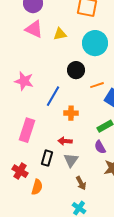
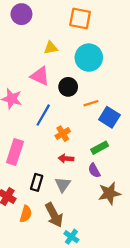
pink triangle: (34, 29) -> (40, 76), moved
orange cross: (71, 113) -> (63, 134), turned -32
red arrow: (65, 141) -> (66, 159), moved
brown arrow: (81, 183) -> (54, 215), moved, size x1.6

